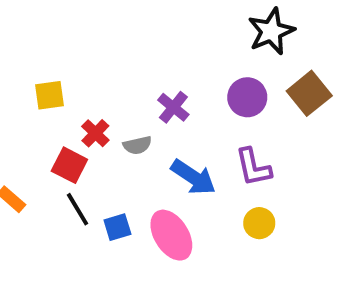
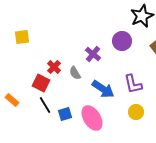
yellow square: (50, 95) -> (22, 37), moved
purple circle: (247, 97) -> (122, 41), moved
gray semicircle: (137, 145) -> (75, 73), turned 72

